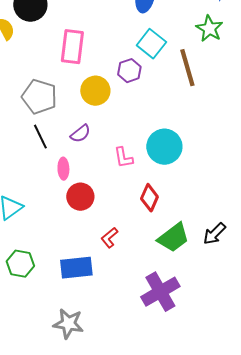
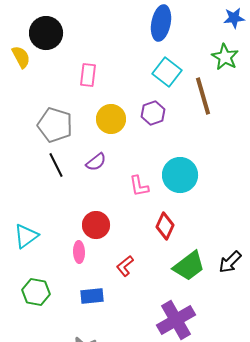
pink rectangle: (72, 47) -> (88, 75), size x0.7
purple hexagon: (129, 71) -> (153, 113), moved
pink ellipse: (63, 169) -> (79, 252), moved
blue rectangle: (76, 268) -> (92, 296), size x0.7

